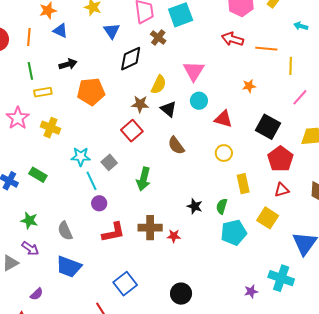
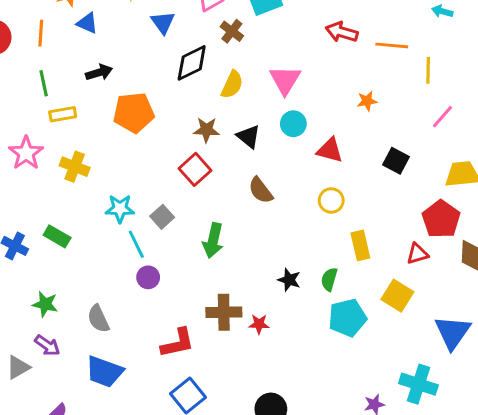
yellow semicircle: (159, 85) -> (232, 85), moved
black square: (268, 127) -> (396, 161), size x0.7
red pentagon: (280, 159) -> (441, 219), moved
red L-shape: (113, 232) -> (178, 343), moved

